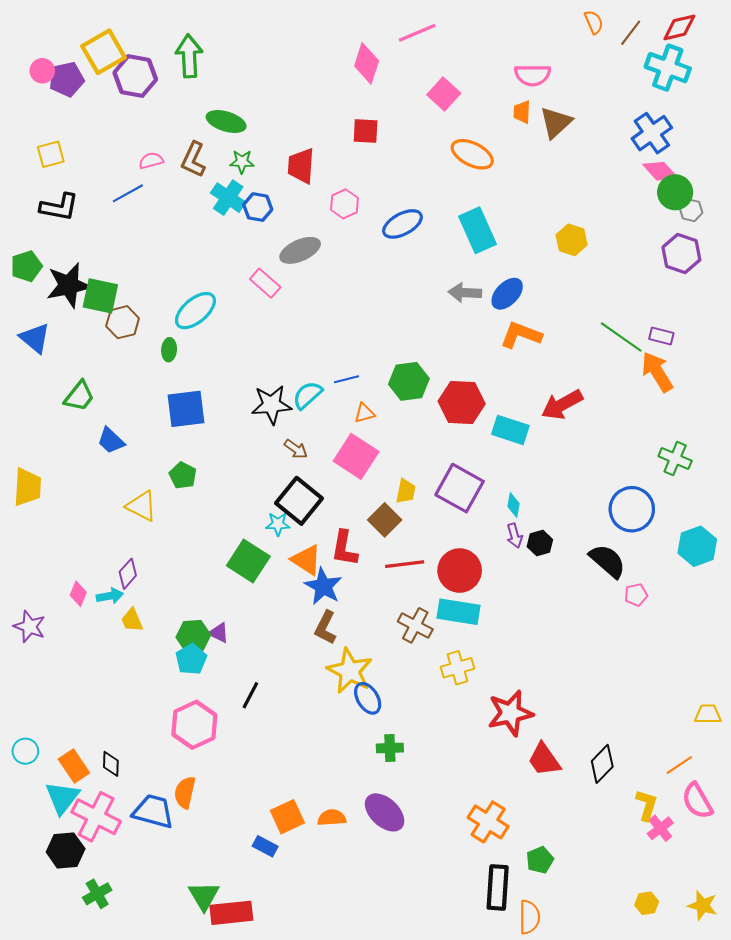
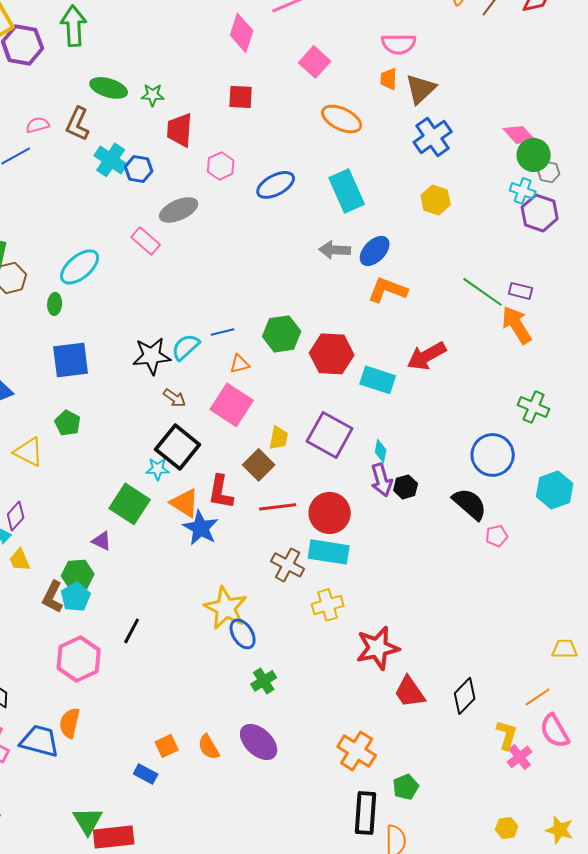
cyan cross: (668, 68) -> (523, 191), moved, size x0.6
blue cross: (652, 133) -> (433, 137), moved
green star: (242, 162) -> (153, 95), moved
purple arrow: (515, 536) -> (382, 480), size x1.4
brown L-shape: (325, 628) -> (53, 597), moved
purple triangle: (219, 633) -> (102, 541), moved
green cross: (390, 748) -> (264, 681), turned -30
orange square: (287, 817) -> (167, 746), size x0.7
orange semicircle: (332, 818) -> (209, 747), turned -116

